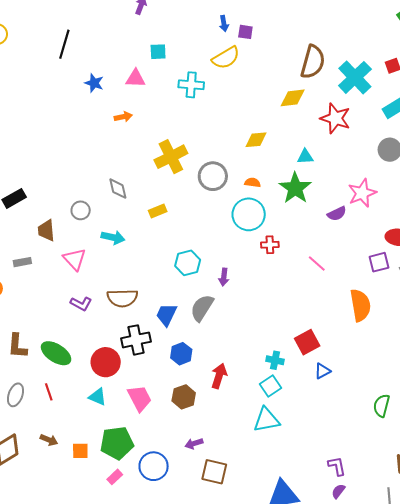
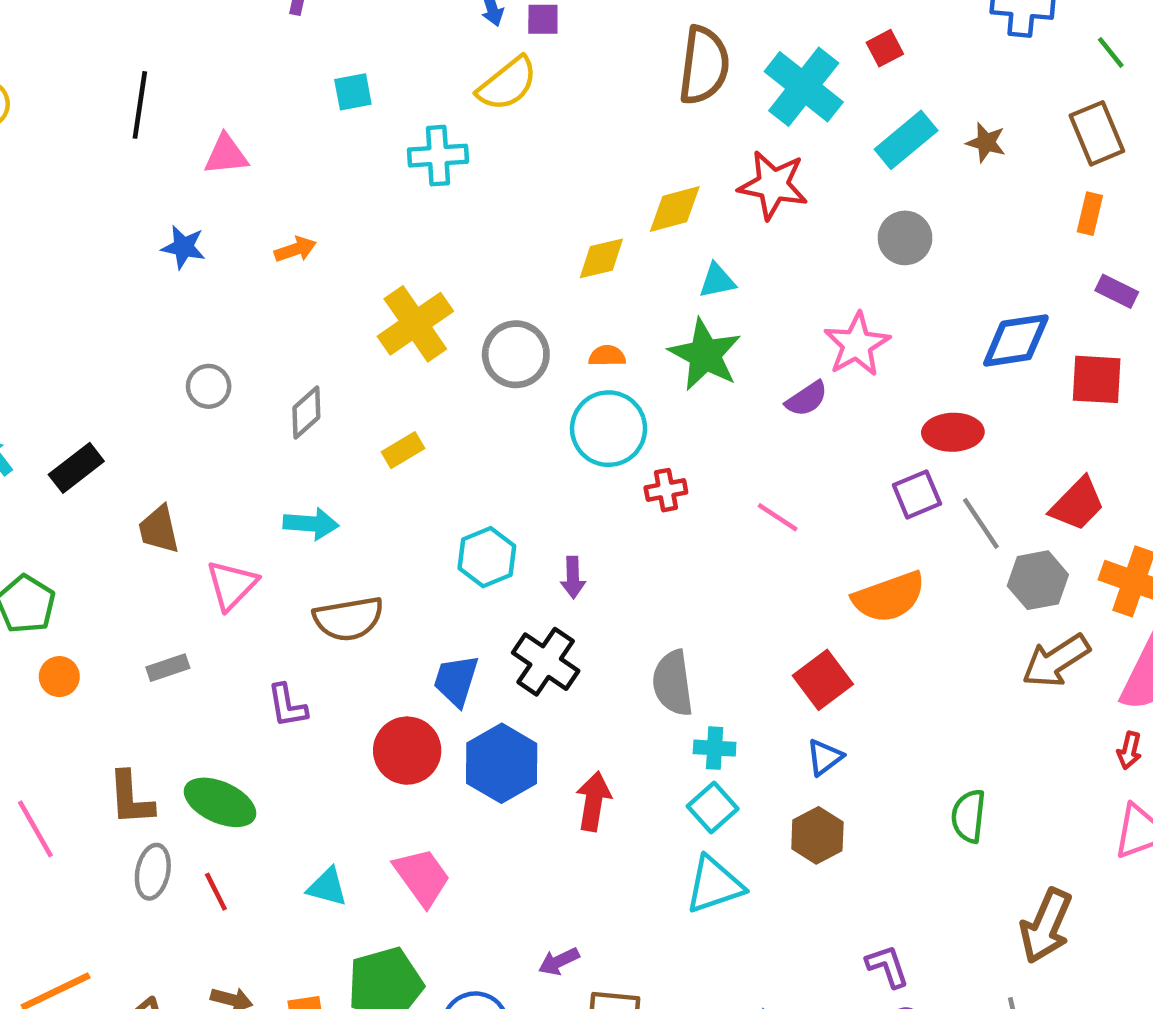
pink triangle: (135, 78) -> (226, 155), moved
blue star: (94, 83) -> (183, 247), moved
yellow diamond: (293, 98) -> (675, 209), moved
gray diamond: (118, 189) -> (306, 412), turned 70
gray circle: (81, 210) -> (209, 386), moved
pink triangle: (75, 259) -> (232, 585), turned 35
gray rectangle: (22, 262) -> (168, 668), moved
brown semicircle: (122, 298) -> (348, 619), moved
purple L-shape: (81, 304) -> (287, 706), moved, turned 60
orange semicircle: (360, 305) -> (889, 597), turned 88
gray semicircle: (202, 308) -> (673, 683), moved, turned -32
black cross: (136, 340) -> (546, 662), moved, turned -36
red square: (307, 342) -> (823, 680), moved
blue hexagon: (181, 354) -> (502, 763), size x1.5
red circle: (106, 362) -> (407, 751), moved
gray ellipse: (15, 395) -> (153, 872), moved
brown hexagon: (184, 397) -> (817, 835), moved

